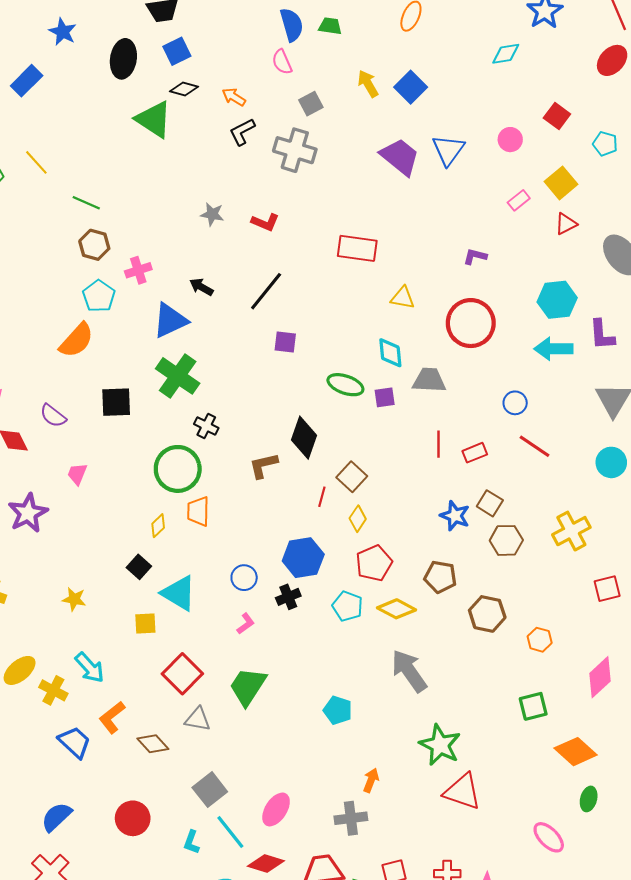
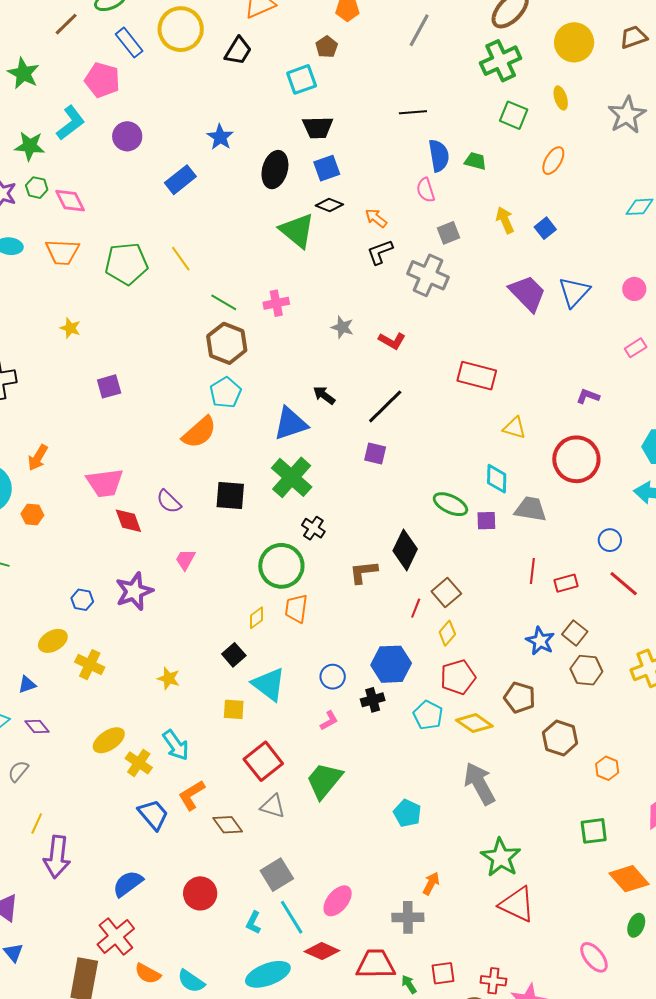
blue square: (411, 87) -> (545, 228), size x0.7
brown hexagon: (94, 245) -> (227, 343), size x1.4
pink cross: (138, 270) -> (276, 303), moved
purple square: (285, 342) -> (375, 453), moved

